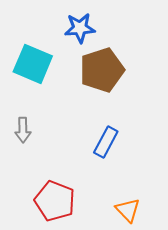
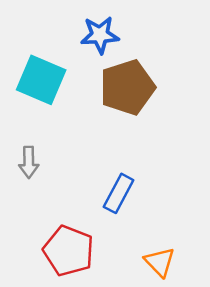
blue rectangle: (106, 142) -> (119, 193), moved

